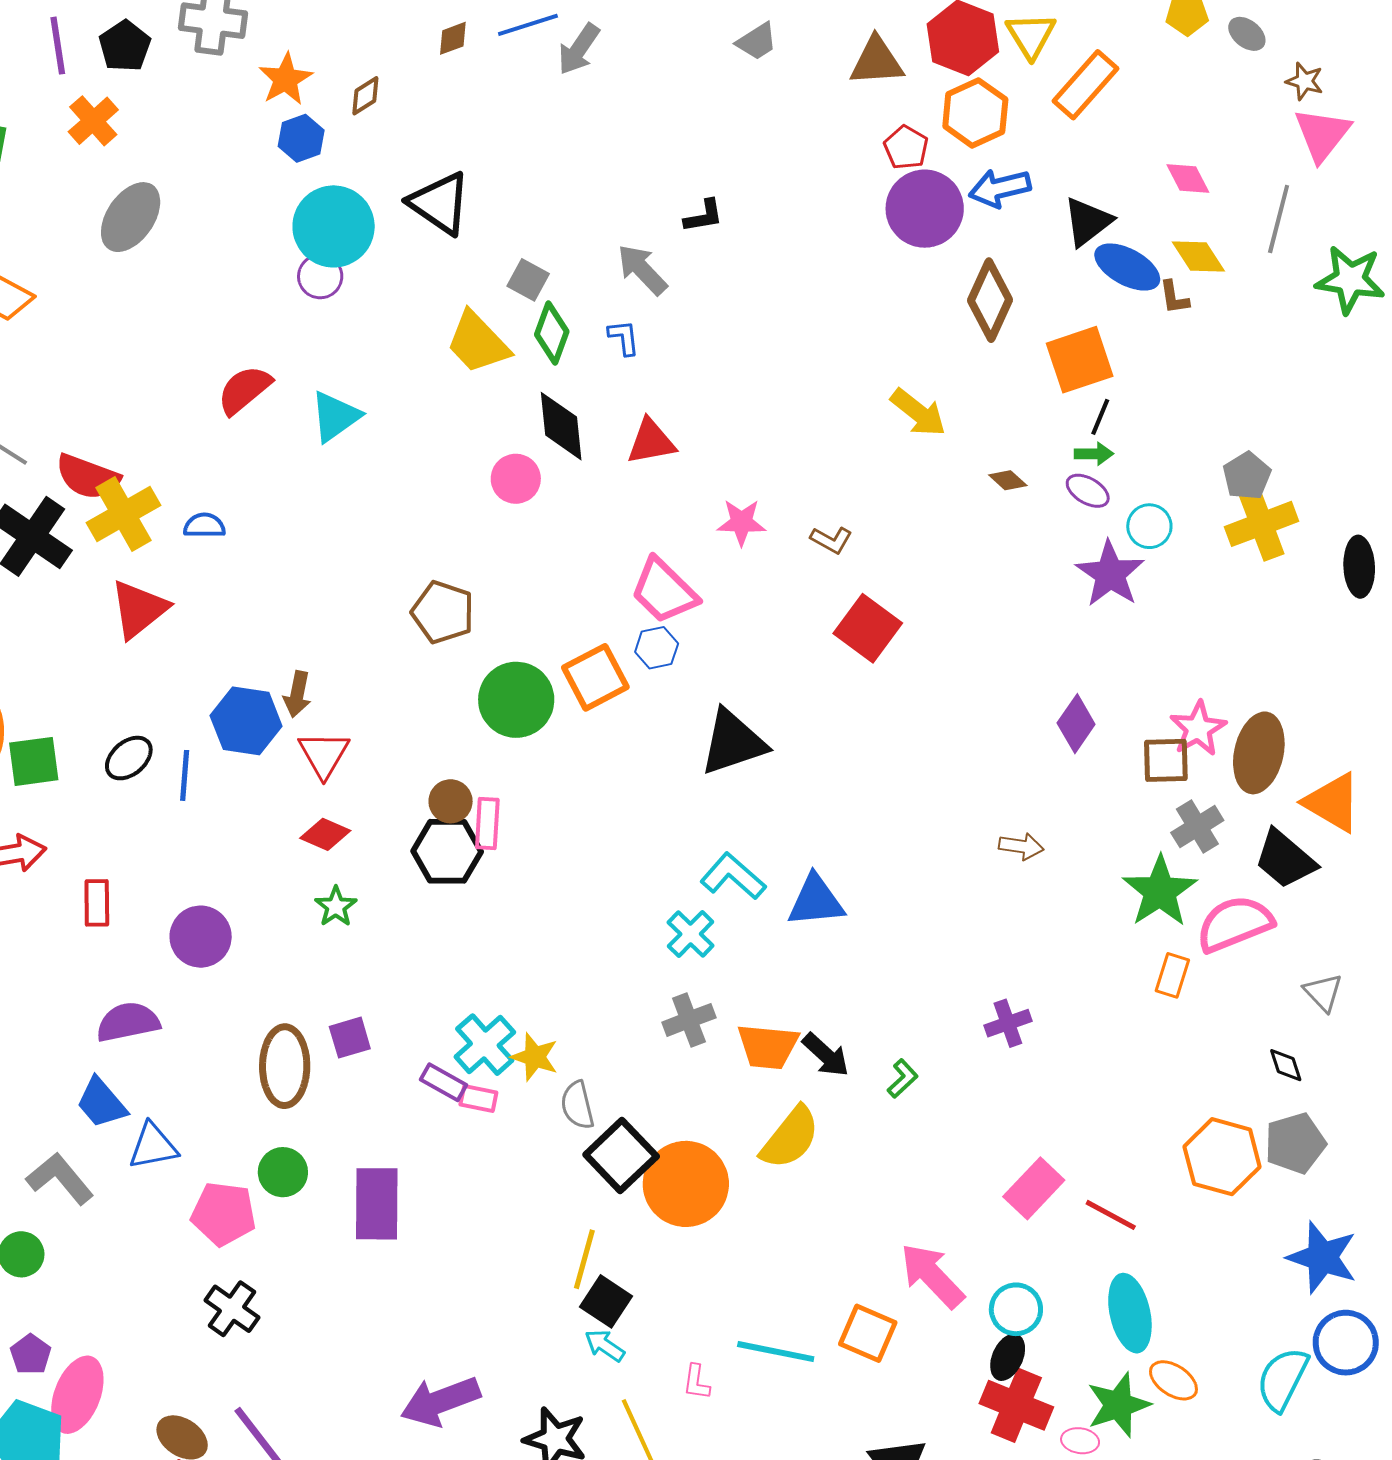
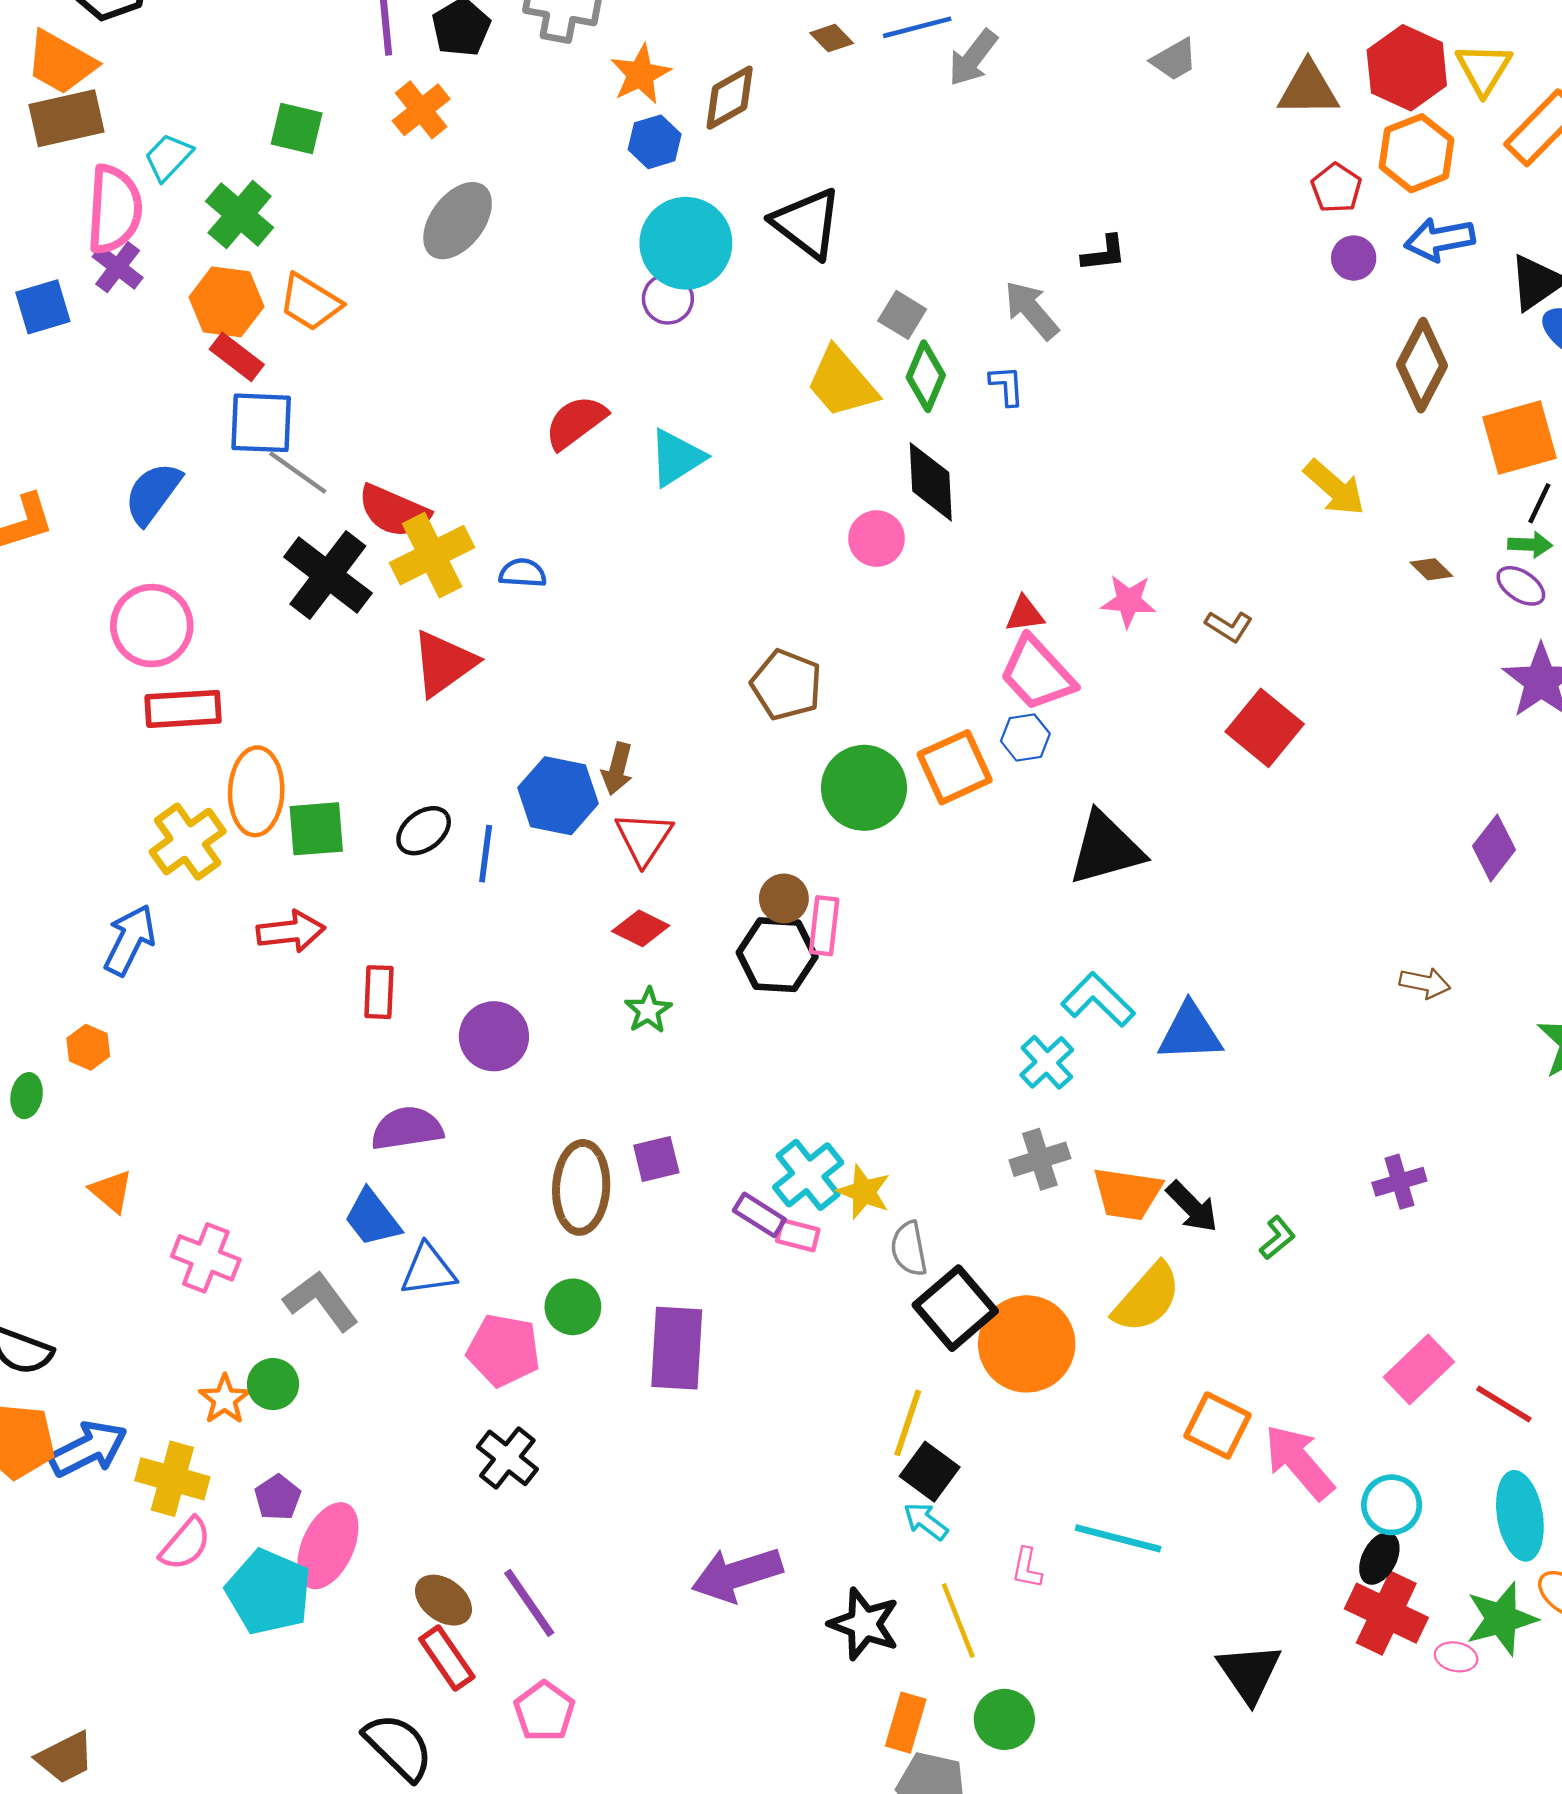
brown diamond: (453, 38) -> (832, 38), turned 63
brown diamond: (365, 96) -> (730, 98), size x1.5
purple circle: (925, 209) -> (1354, 258), size x0.5
red triangle: (651, 442) -> (1025, 614), moved, size x0.7
orange square: (868, 1333) -> (1218, 1425), moved

